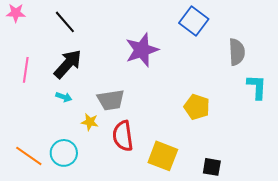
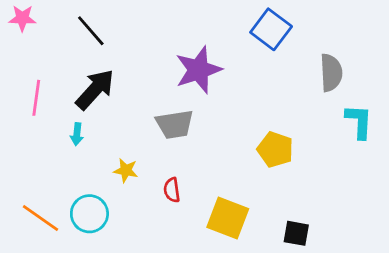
cyan arrow: (64, 97) -> (77, 134), moved, turned 77
gray trapezoid: (111, 100) -> (175, 124), moved
red semicircle: (123, 136) -> (172, 190), size x0.6

